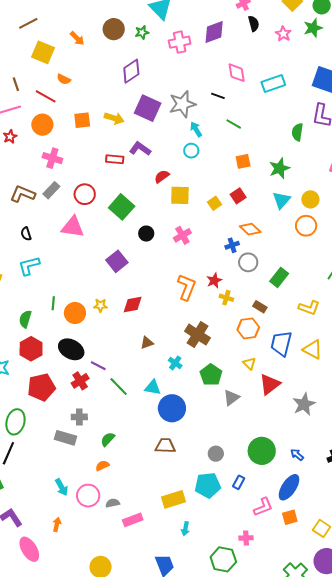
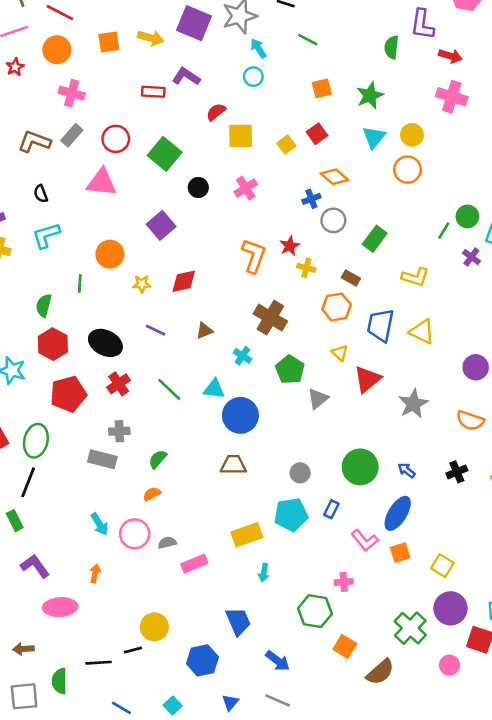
orange circle: (75, 313) -> (110, 254), moved
purple line: (98, 366) -> (156, 330), moved
pink L-shape: (263, 507) -> (365, 540), turned 75
pink ellipse: (29, 549) -> (60, 607), turned -60

